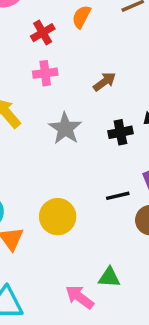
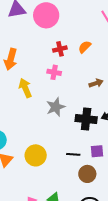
brown arrow: (105, 82) -> (96, 83), moved
black cross: (120, 132) -> (86, 119), size x1.5

